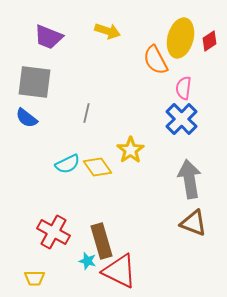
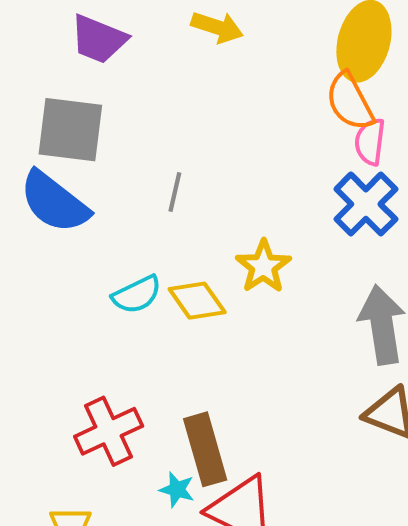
orange semicircle: (156, 60) -> (350, 102), moved
blue semicircle: (27, 118) -> (54, 202), size x1.6
red cross: (54, 232) -> (109, 431), turned 36

